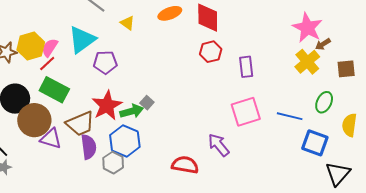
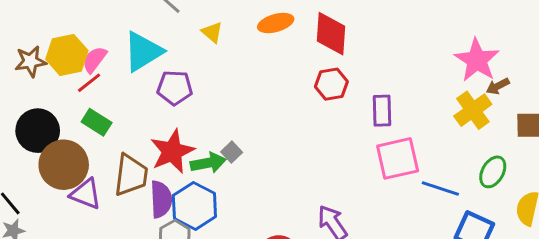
green rectangle: (54, 90) -> (97, 122), size x0.7
pink square: (246, 112) -> (398, 158), moved
brown trapezoid: (80, 124) -> (131, 175), turned -64
purple semicircle: (89, 147) -> (161, 199), moved

